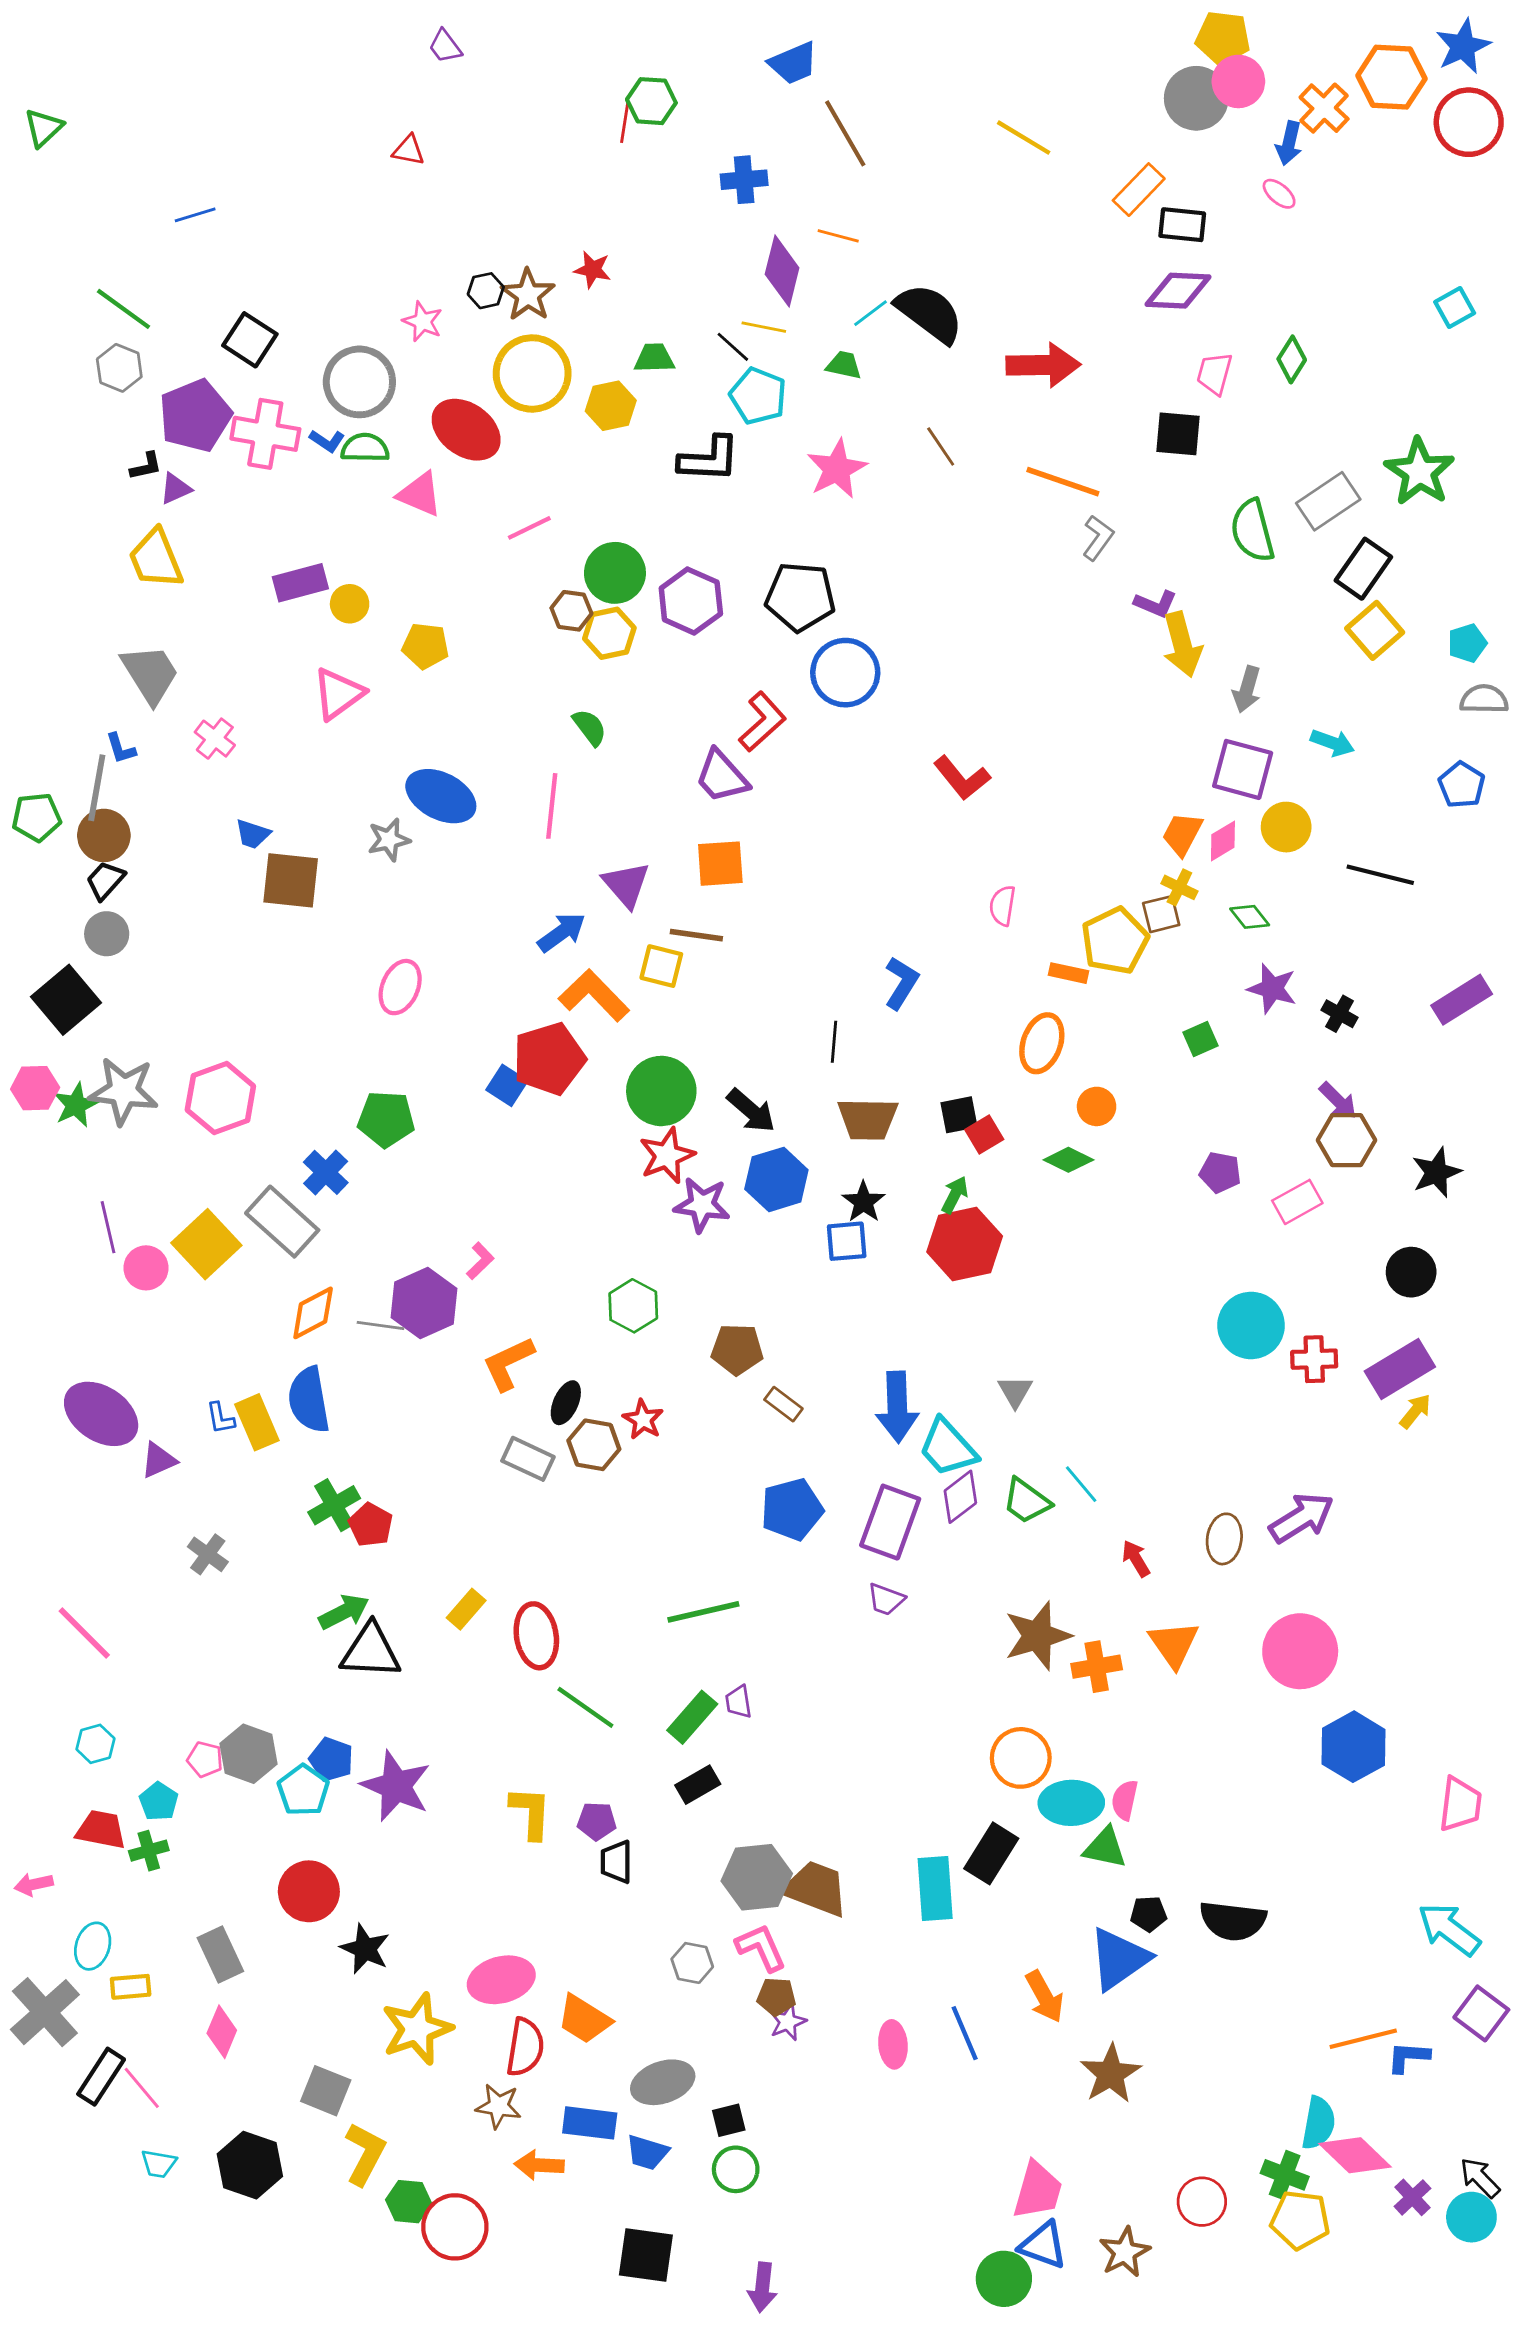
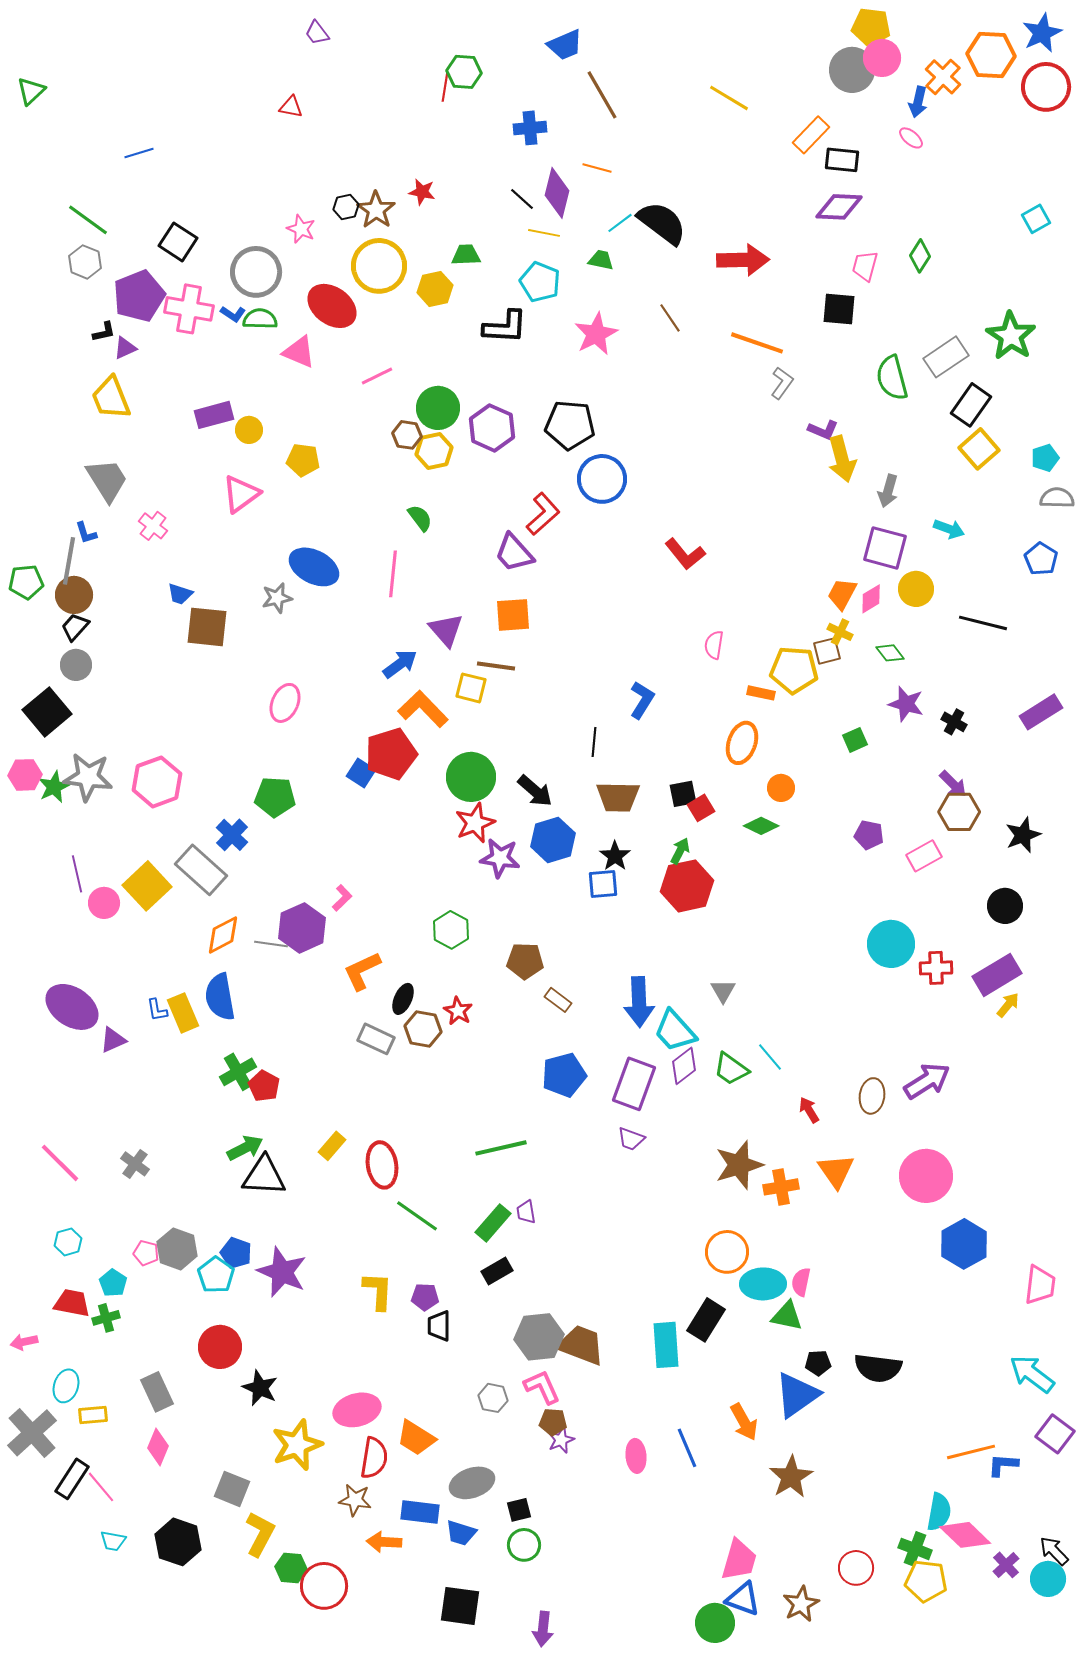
black line: (733, 347) -> (522, 199), moved
yellow pentagon: (1115, 941) -> (794, 670), turned 30
gray cross: (208, 1554) -> (135, 1164), moved

